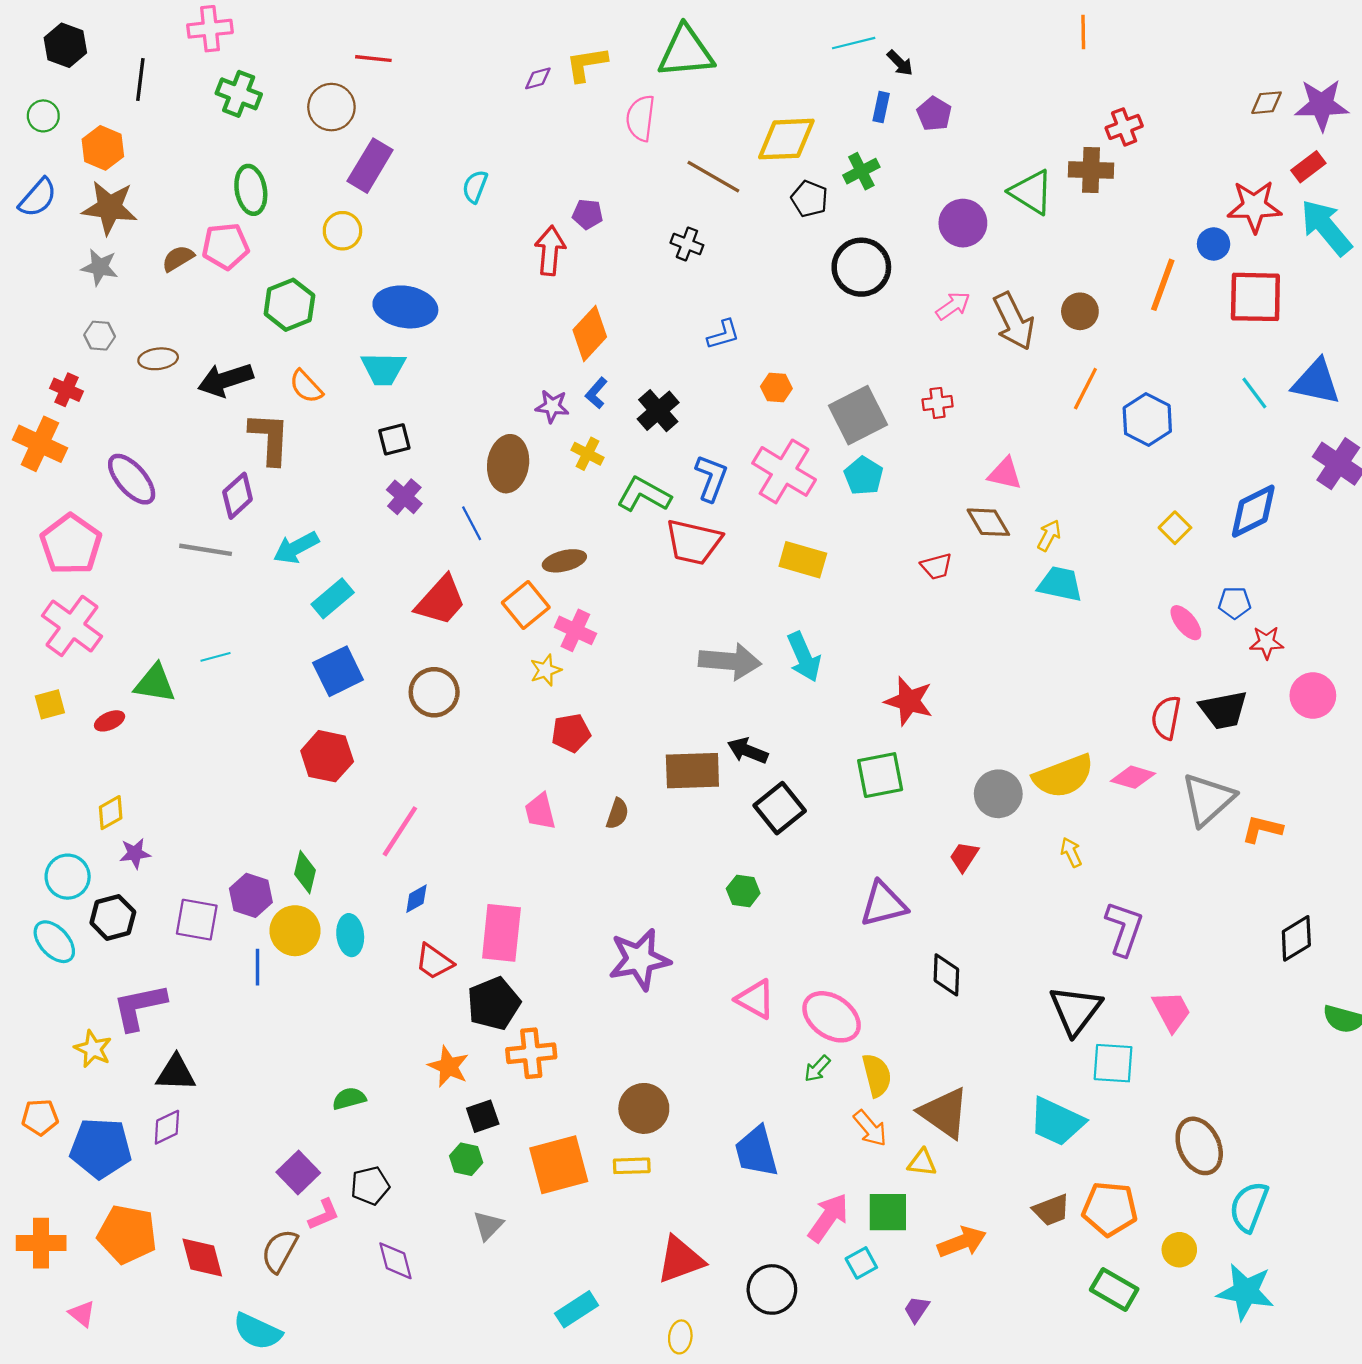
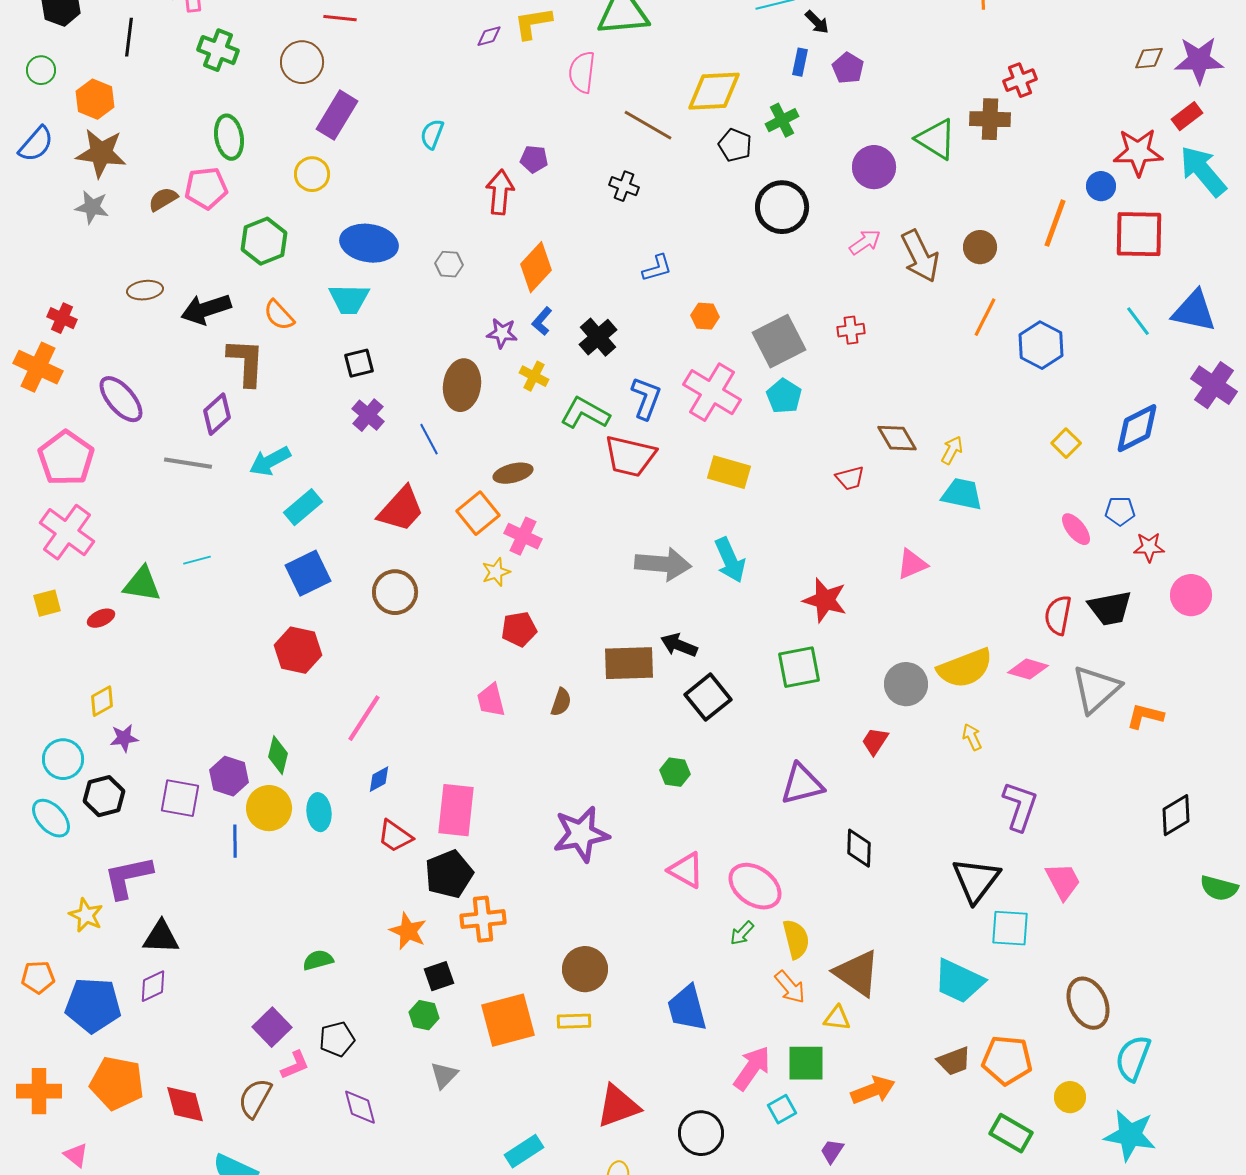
gray hexagon: (100, 336) -> (449, 264), moved
pink triangle: (1005, 474) -> (912, 564), moved, turned -36

